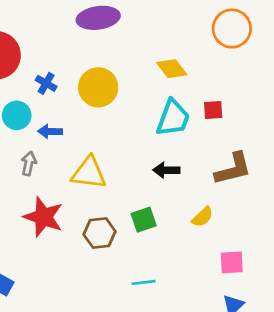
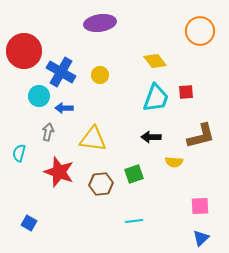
blue cross: (46, 83) -> (61, 72), size x1.8
yellow circle: (98, 87) -> (100, 75), size x0.6
yellow semicircle: (202, 217) -> (174, 162), moved, turned 48

